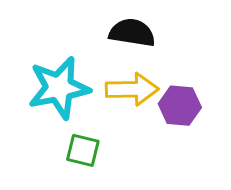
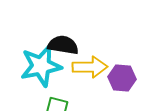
black semicircle: (132, 33) -> (63, 45), moved

